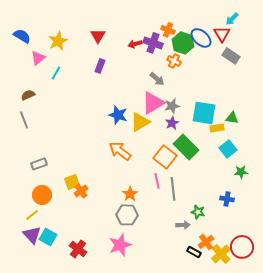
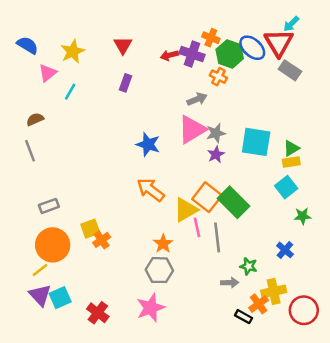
red triangle: (222, 34) -> (279, 43), size x1.4
gray arrow: (157, 79) -> (197, 99), turned -63
green triangle: (232, 118) -> (291, 148), turned -40
yellow triangle: (140, 122) -> (186, 210), moved
yellow rectangle: (217, 128) -> (291, 162), moved
green rectangle: (186, 147) -> (233, 202), moved
orange circle: (42, 195) -> (53, 245), size x1.4
blue cross: (227, 199) -> (285, 250), turned 32
cyan square: (48, 237) -> (60, 298), turned 36
yellow cross: (221, 254) -> (274, 291), moved, turned 30

